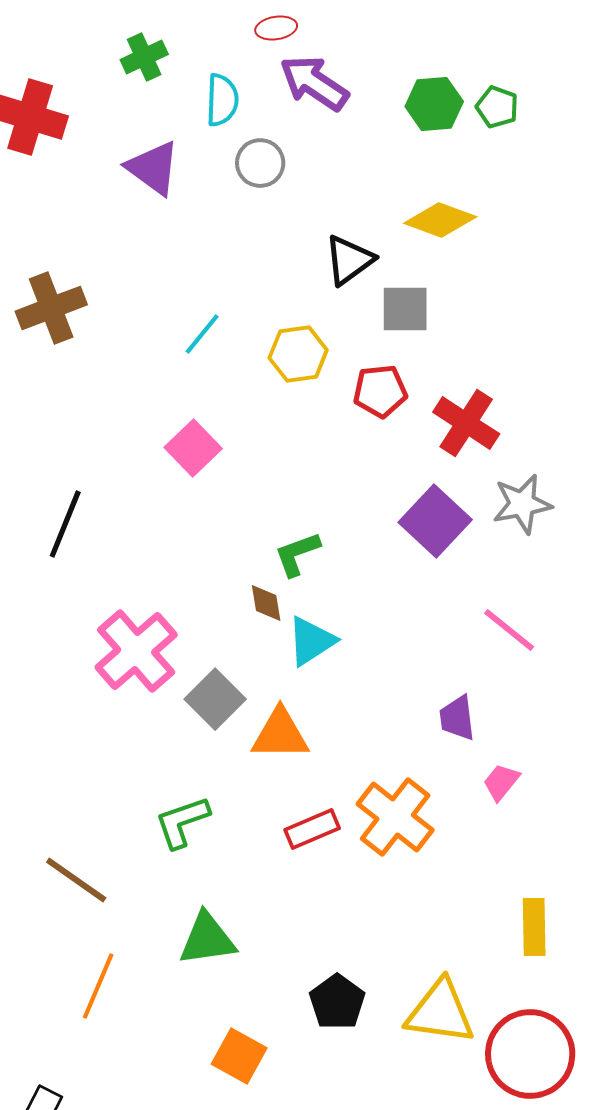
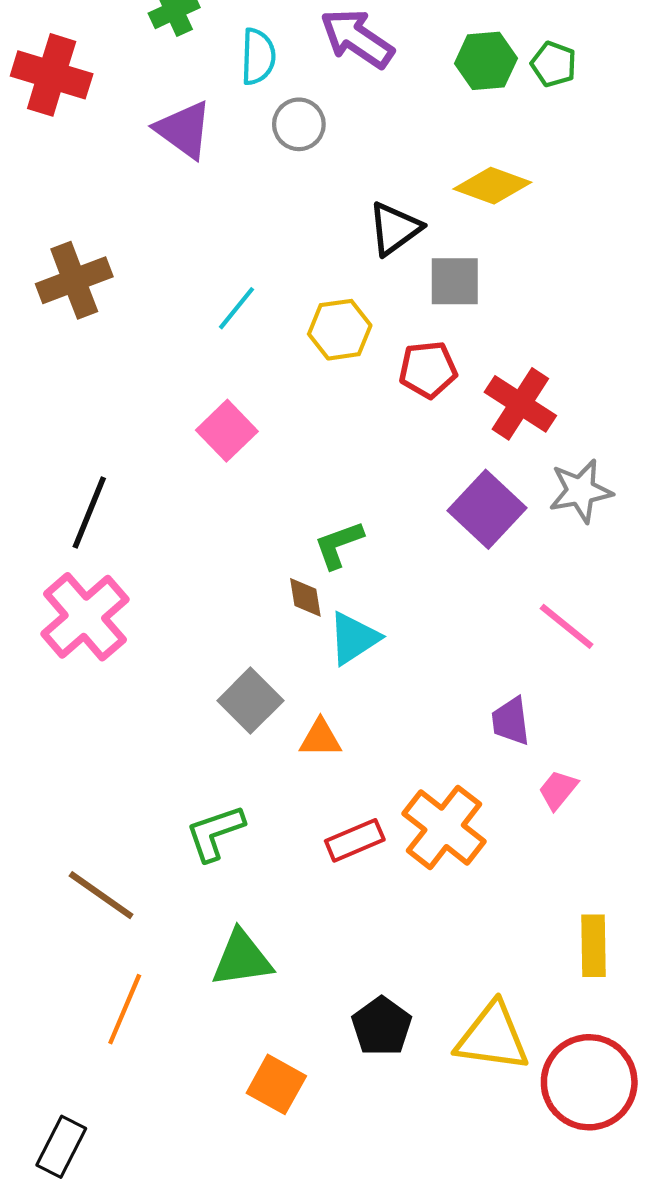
pink cross: (136, 651) -> (85, 617), moved
orange triangle: (280, 734) -> (320, 738), size x0.7

